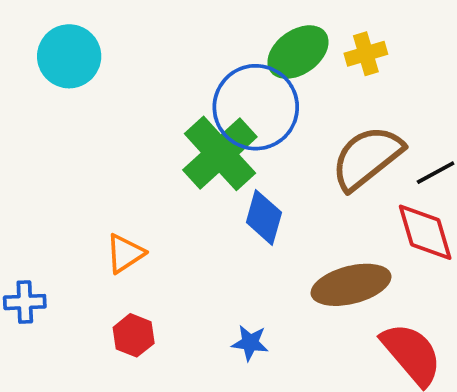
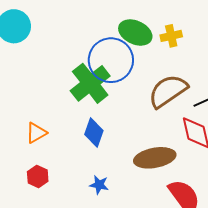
green ellipse: (298, 52) -> (135, 32), turned 56
blue diamond: (264, 217) -> (94, 132), moved

